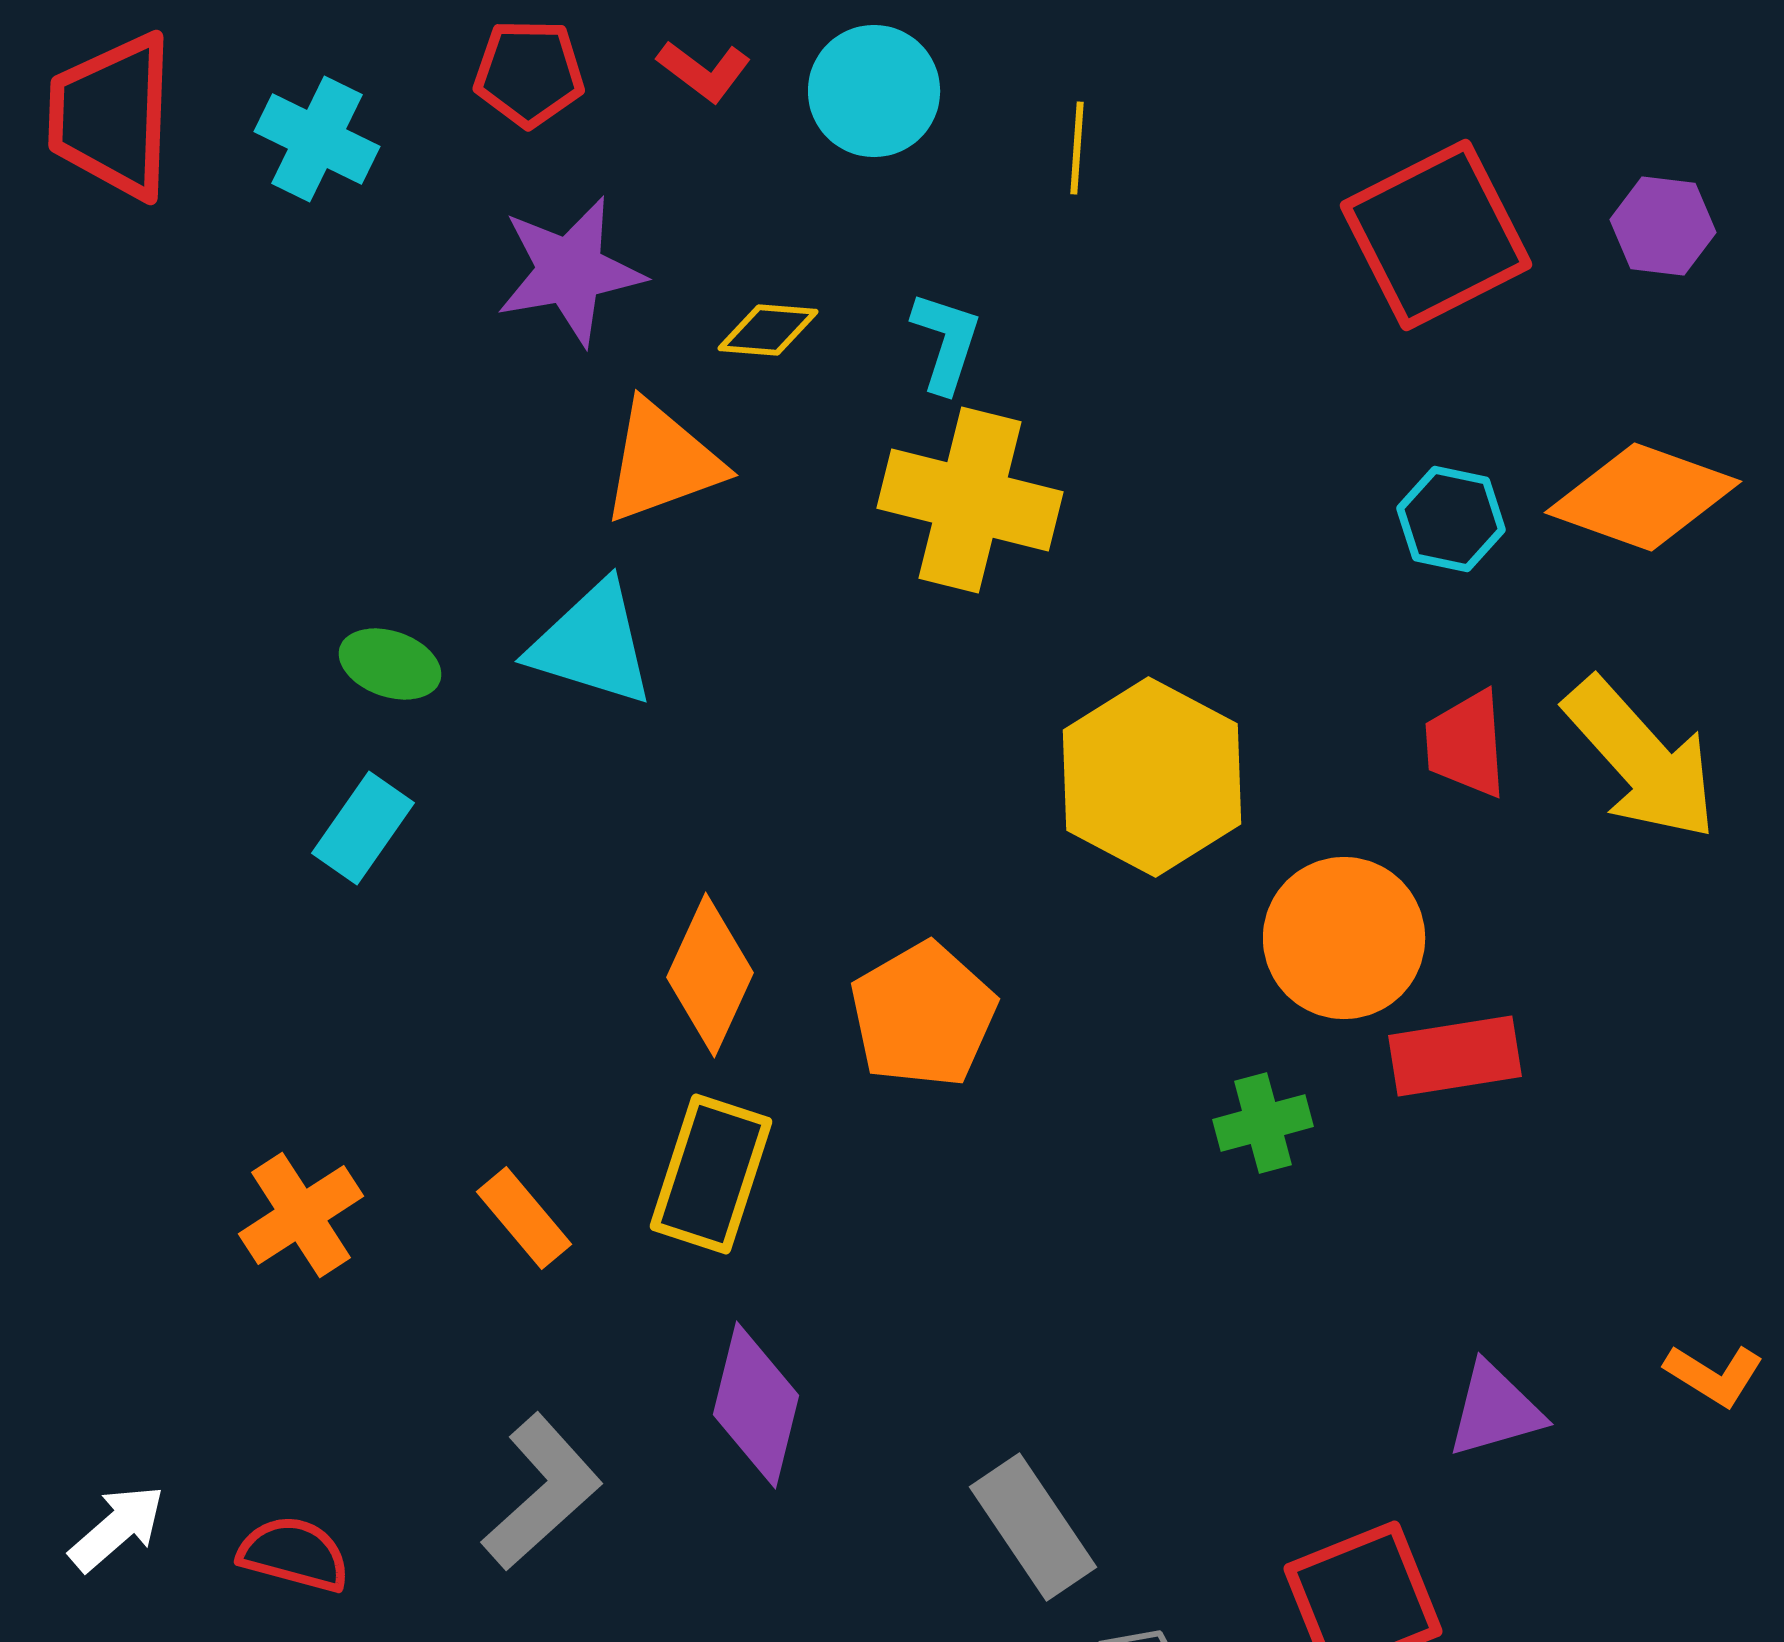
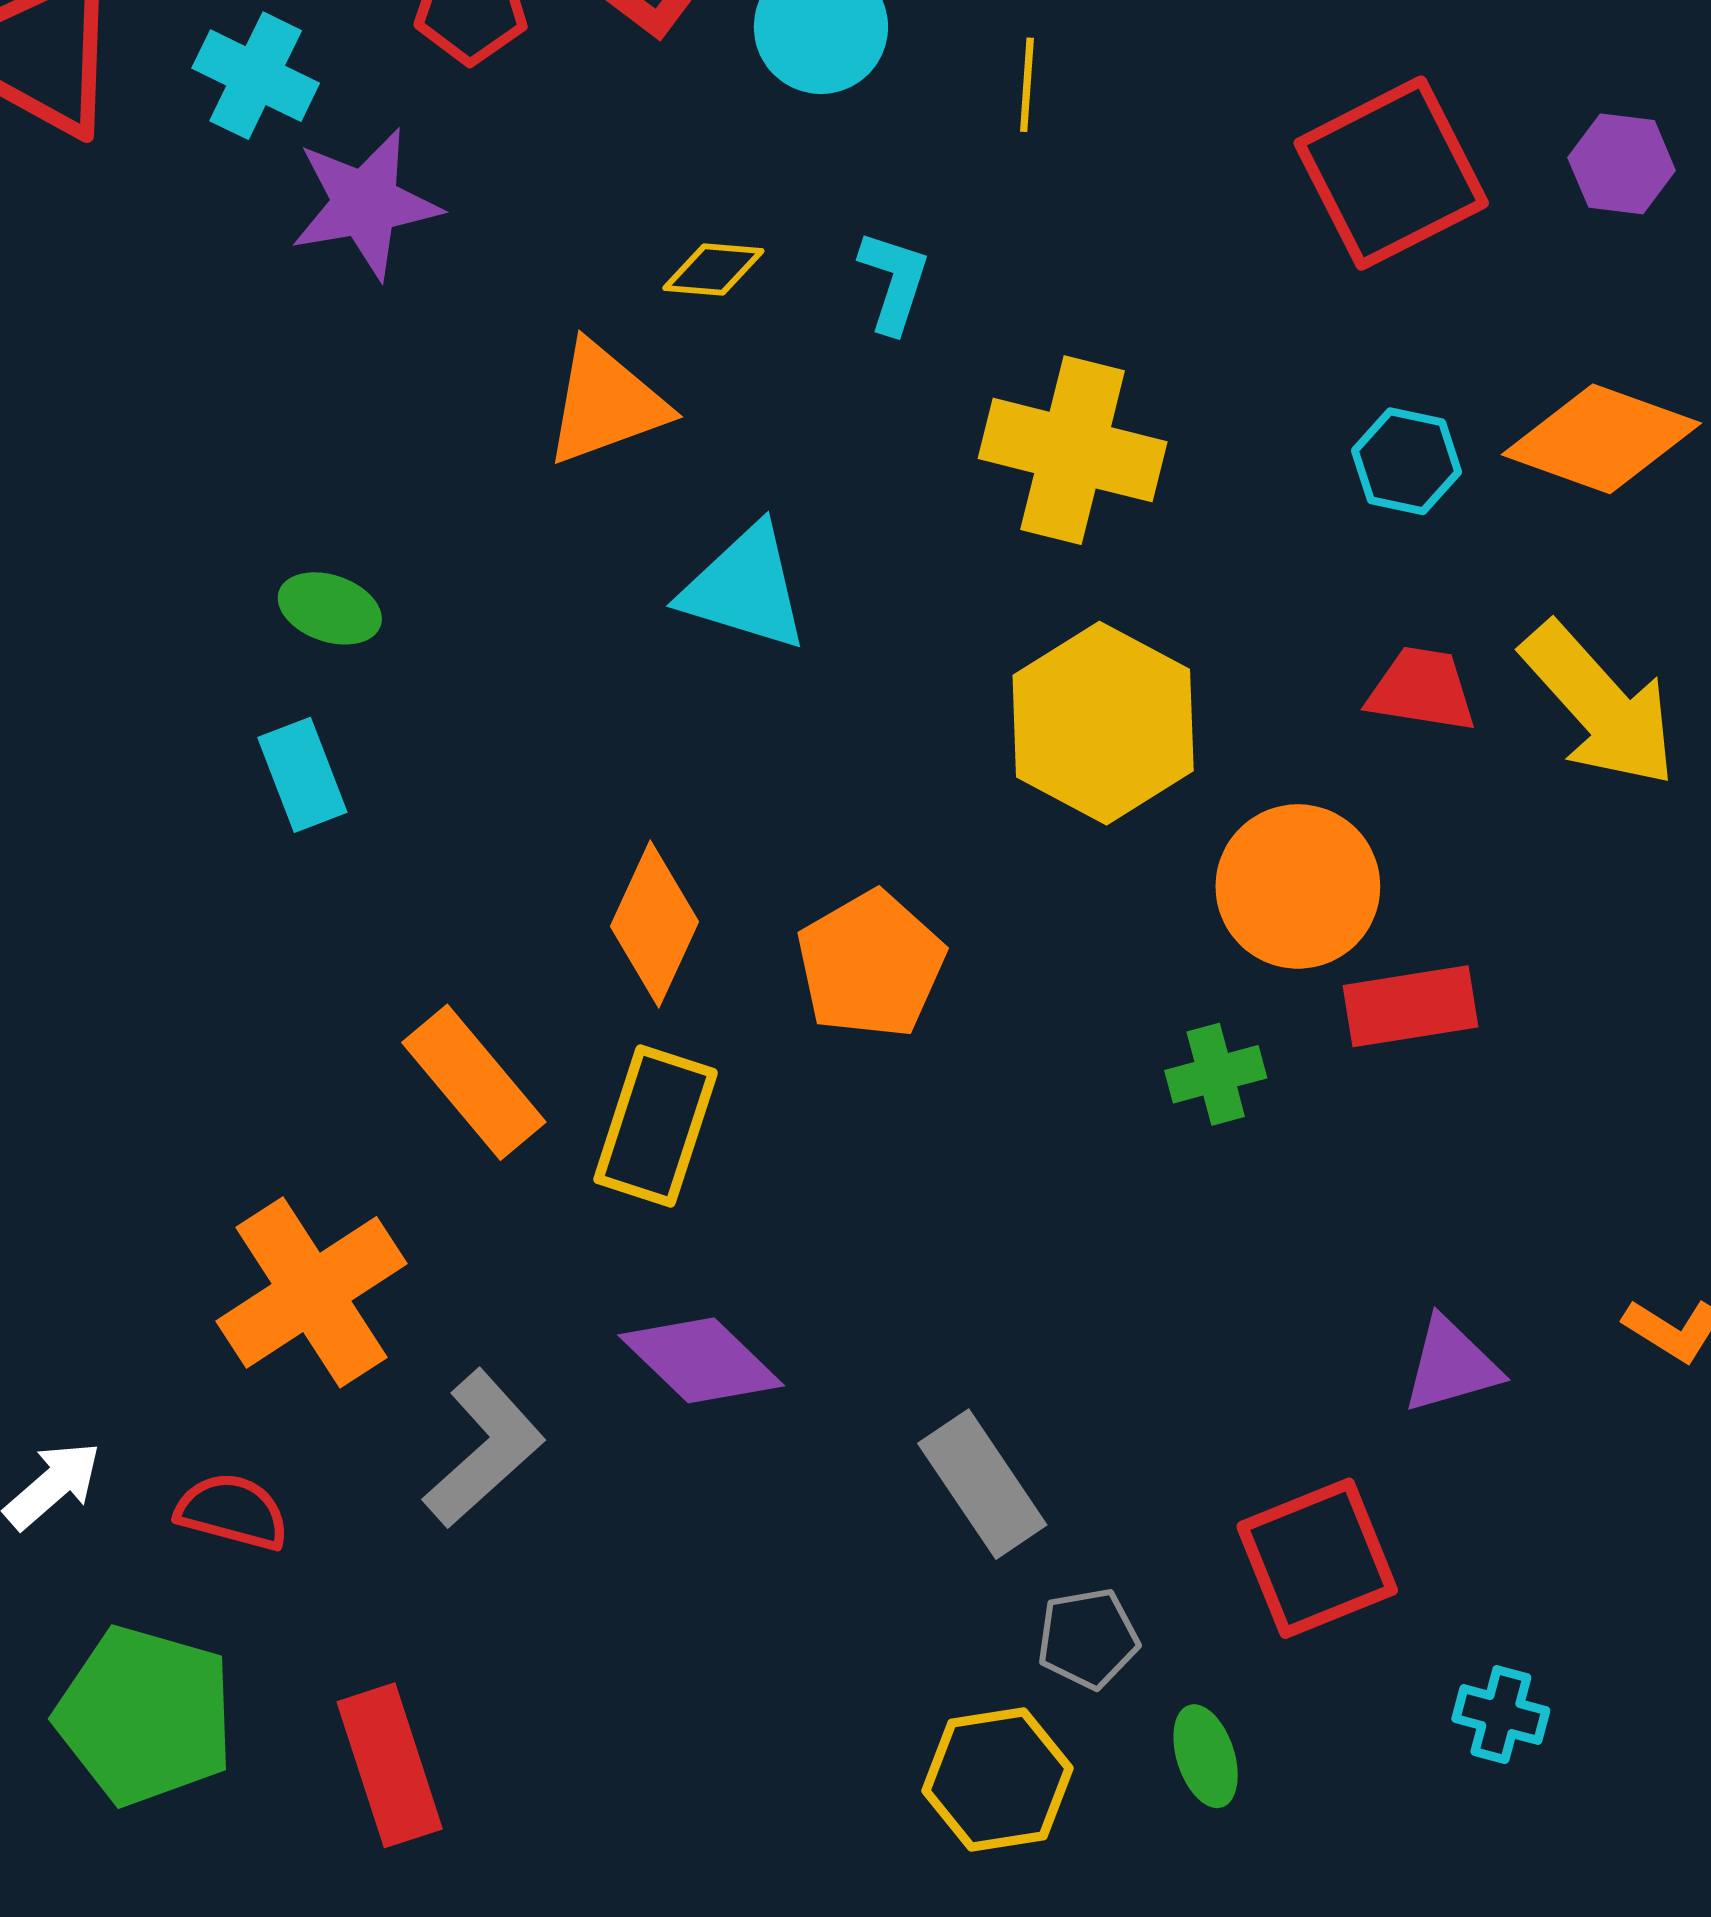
purple star: (570, 271) -> (365, 204), moved
yellow cross: (970, 500) -> (1073, 450), moved
cyan triangle: (592, 644) -> (745, 588), moved
red trapezoid: (1466, 744) -> (1422, 690), turned 103
cyan rectangle: (363, 828) -> (302, 775), turned -56
orange cross: (301, 1215) -> (311, 1292), moved, size x1.5
orange rectangle: (524, 1218) -> (474, 1082), moved, size x1.5
purple diamond: (756, 1405) -> (701, 1360), turned -60

